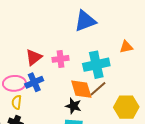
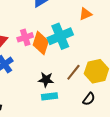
orange diamond: (81, 89) -> (41, 43), moved, turned 45
brown line: (98, 89) -> (73, 72), moved

